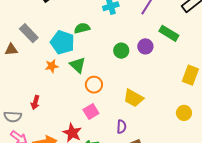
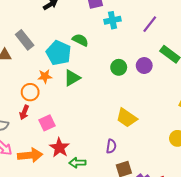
green semicircle: (82, 28) -> (80, 40), turned 35
green triangle: (78, 65) -> (72, 78), turned 42
orange circle: (94, 85) -> (30, 92), moved
pink square: (91, 112) -> (47, 123), moved

